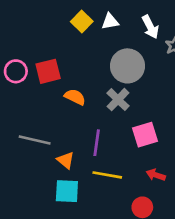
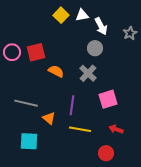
white arrow: (150, 27) -> (101, 26), moved
gray circle: (128, 66) -> (95, 48), size x0.6
cyan square: (67, 191) -> (29, 141), moved

